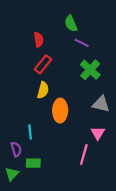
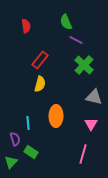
red semicircle: (39, 40) -> (26, 26), moved
orange ellipse: (60, 111) -> (56, 116), moved
pink line: (84, 155) -> (83, 154), moved
green rectangle: (33, 163) -> (31, 152), turned 32

